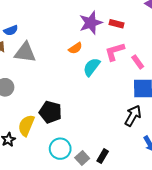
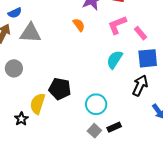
orange semicircle: (75, 48) -> (79, 25), turned -88
cyan semicircle: (92, 67) -> (115, 60), moved
cyan circle: (60, 149) -> (96, 104), moved
black rectangle: (103, 156) -> (114, 127), turned 40

